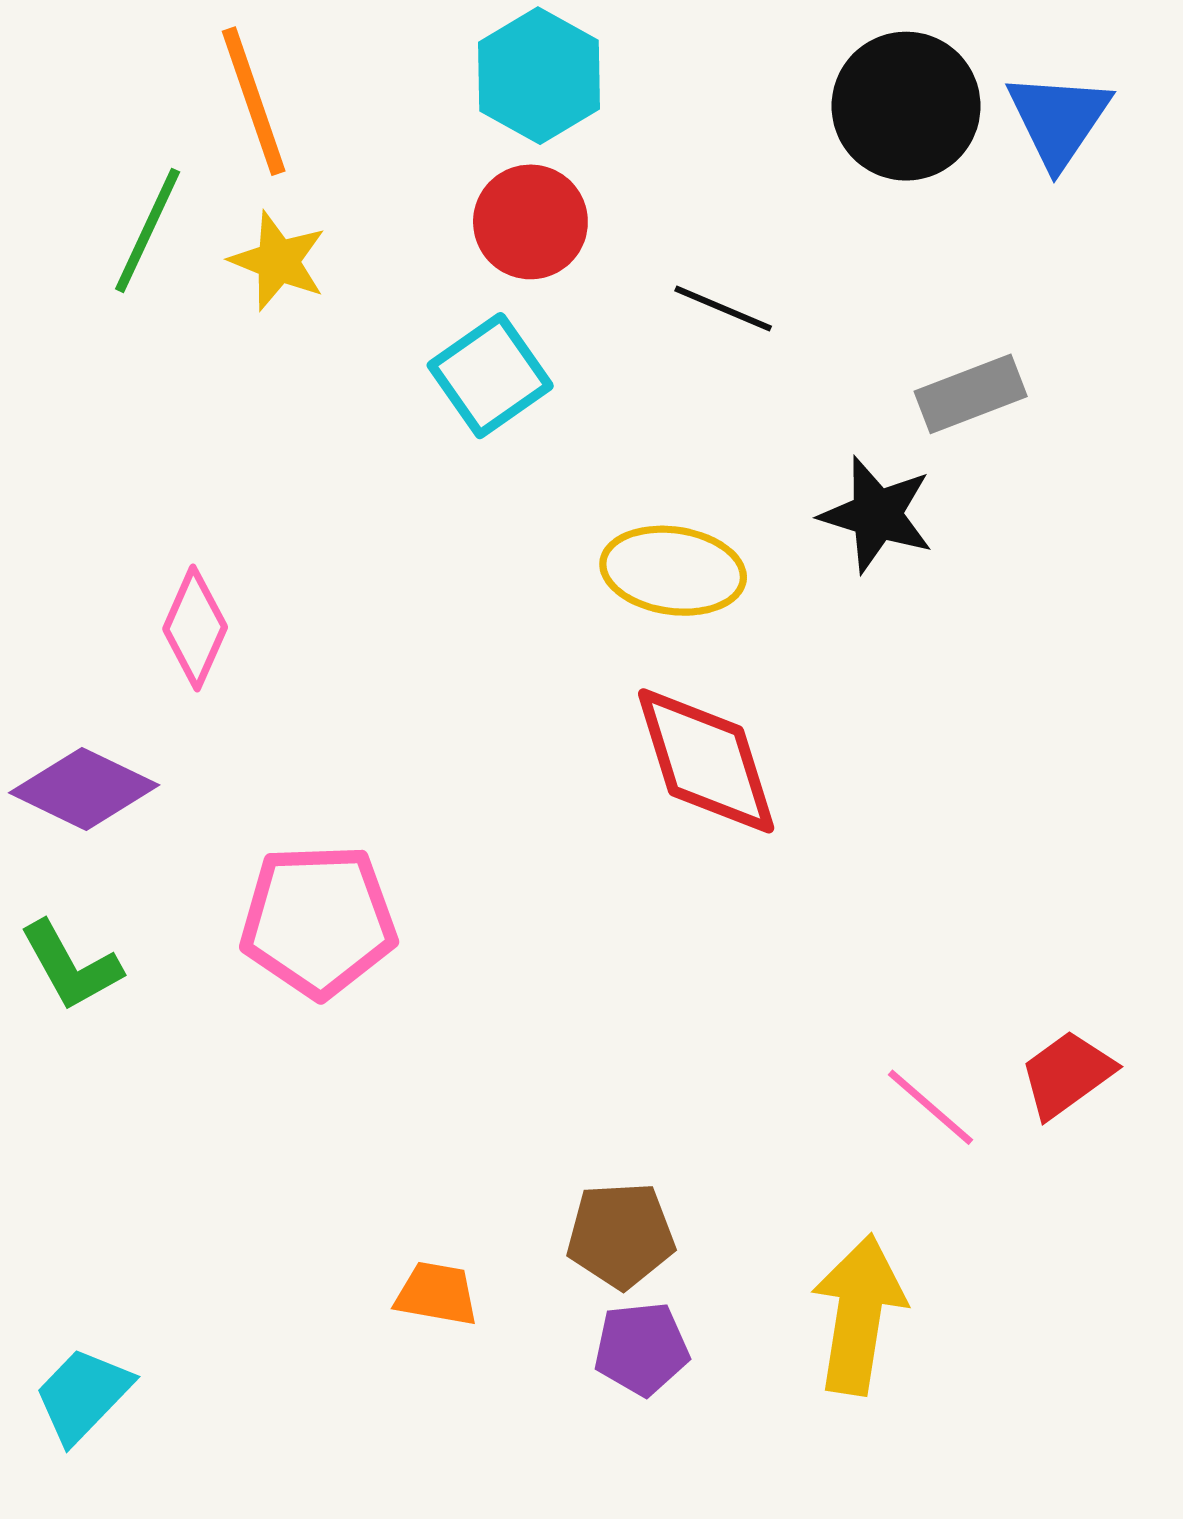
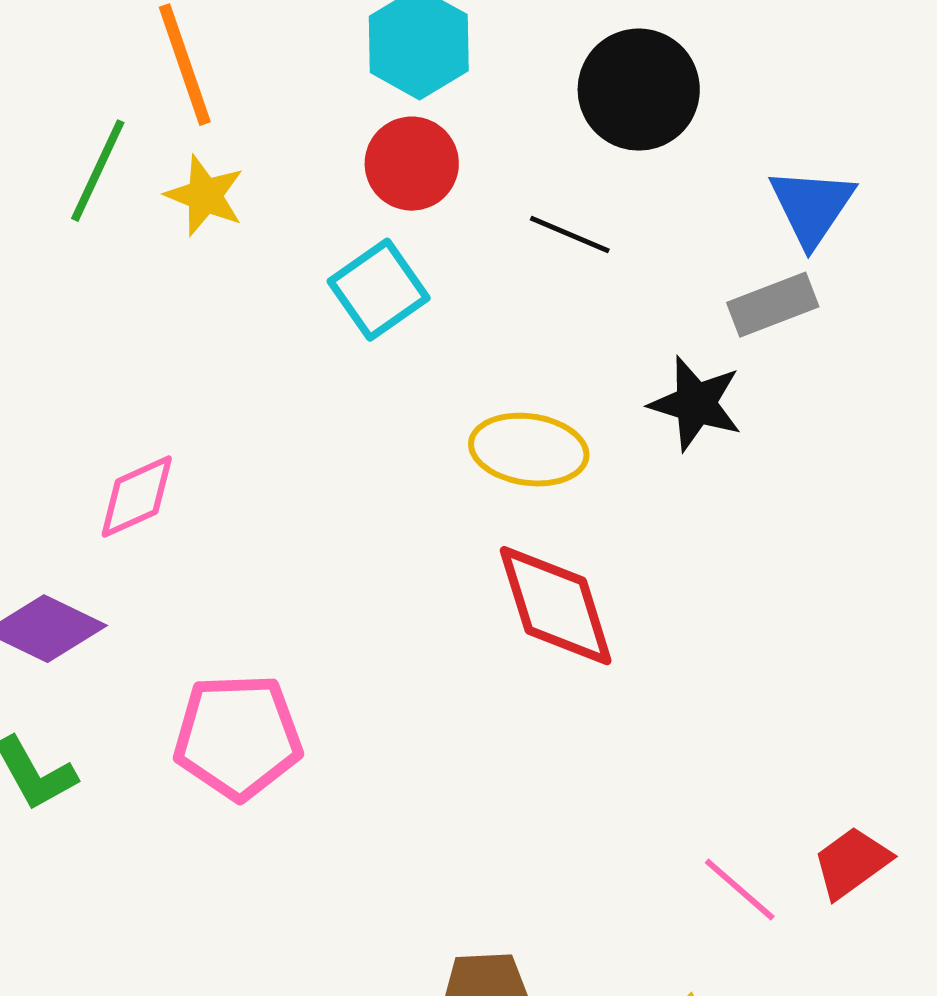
black circle: (906, 106) -> (639, 90), moved
blue triangle: (1058, 119) -> (812, 207), moved
pink diamond: (195, 628) -> (137, 497), turned 42

